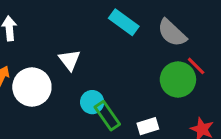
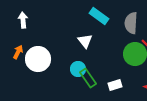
gray semicircle: (172, 33) -> (131, 23), turned 50
white triangle: (70, 60) -> (85, 41), moved

